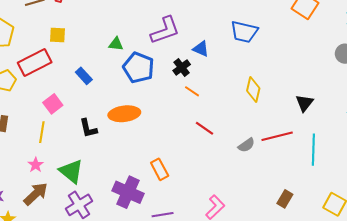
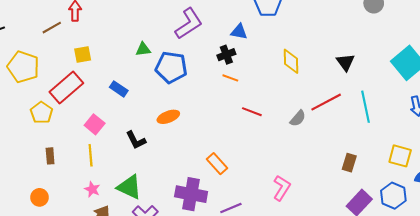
blue triangle: (201, 49) -> (239, 32), moved
black cross: (182, 68) -> (226, 55), moved, turned 30
orange ellipse: (124, 114) -> (168, 117), size x0.7

